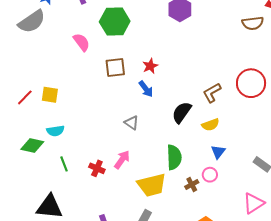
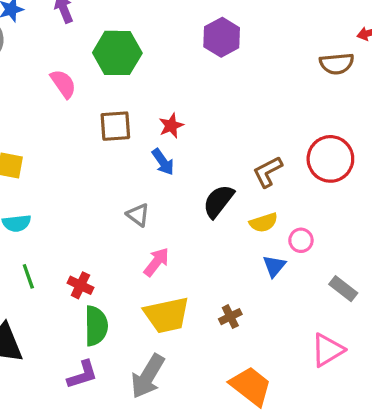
green semicircle: (174, 157) -> (96, 326), moved
pink arrow: (122, 160) -> (156, 262), moved
pink circle: (210, 175) -> (301, 240), moved

